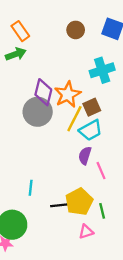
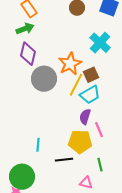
cyan cross: (102, 70) -> (100, 43), turned -30
purple diamond: (43, 92) -> (28, 54), moved
yellow pentagon: (79, 202) -> (80, 142), moved, turned 30
pink triangle: (86, 232) -> (86, 183), turned 32

